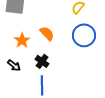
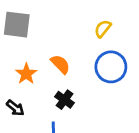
black cross: (42, 61) -> (64, 100), moved

